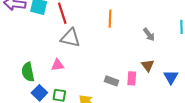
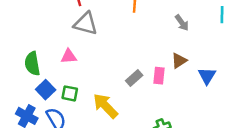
brown triangle: (148, 66) -> (179, 61), turned 32
gray rectangle: (111, 81) -> (134, 78), turned -64

